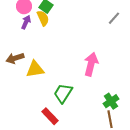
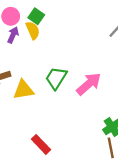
pink arrow: (91, 64) -> (89, 84), turned 35
green trapezoid: (63, 93) -> (56, 78), moved

